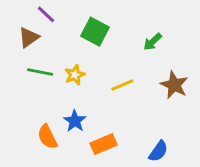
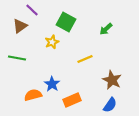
green line: (40, 72) -> (17, 58), moved
yellow star: (75, 75) -> (52, 42), moved
brown star: (174, 85) -> (112, 80), moved
orange semicircle: (47, 137) -> (33, 95), turned 102

